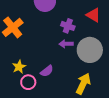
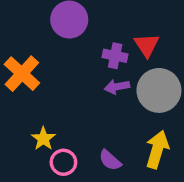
red triangle: (93, 15) -> (147, 45), moved, turned 35
purple semicircle: (47, 71) -> (110, 160), moved, turned 88

